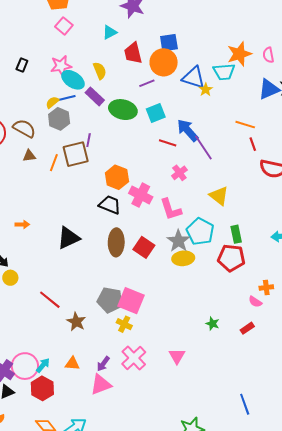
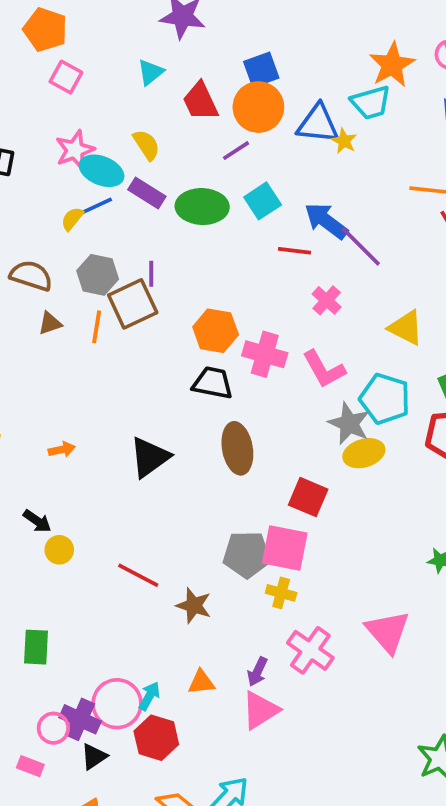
gray hexagon: (59, 119) -> (98, 275), moved
red square: (144, 247) -> (308, 497), moved
pink triangle: (177, 356) -> (388, 632), size x1.5

